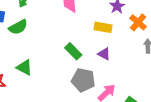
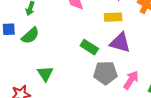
purple triangle: (104, 54) -> (120, 43), size x1.6
green triangle: (24, 67) -> (45, 74), turned 42

